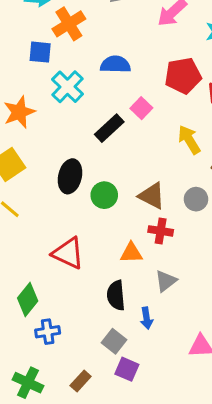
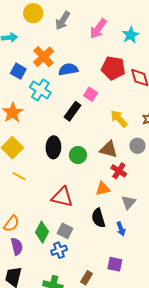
orange cross: (69, 24) -> (44, 57), moved
blue square: (40, 52) -> (18, 71), turned 35
red pentagon: (183, 76) -> (113, 68), turned 30
yellow arrow: (189, 140) -> (119, 119), moved
red cross: (161, 231) -> (119, 171), turned 35
gray square: (114, 341) -> (65, 231), moved

